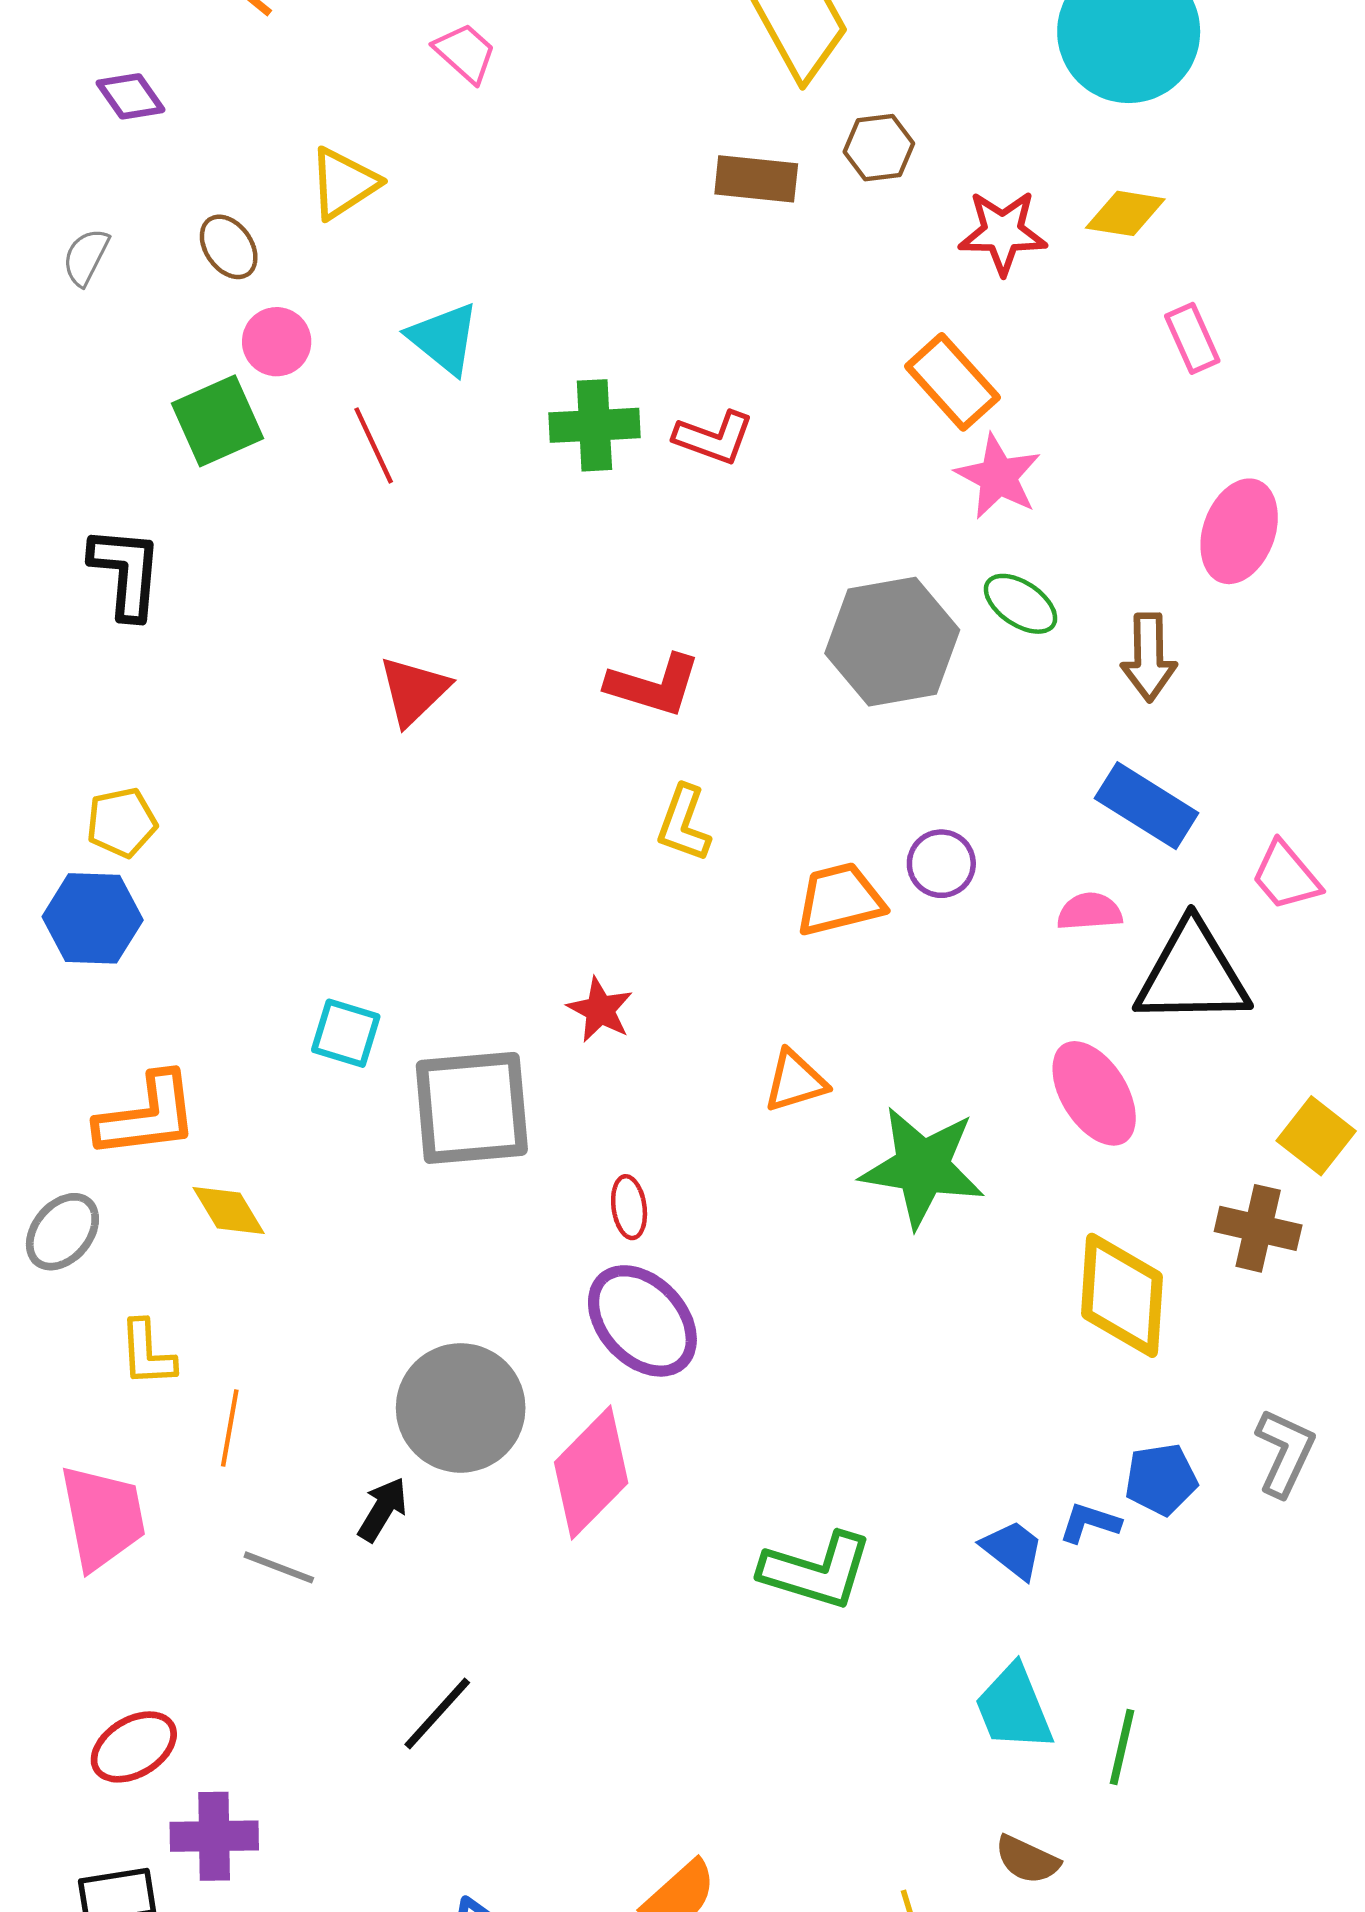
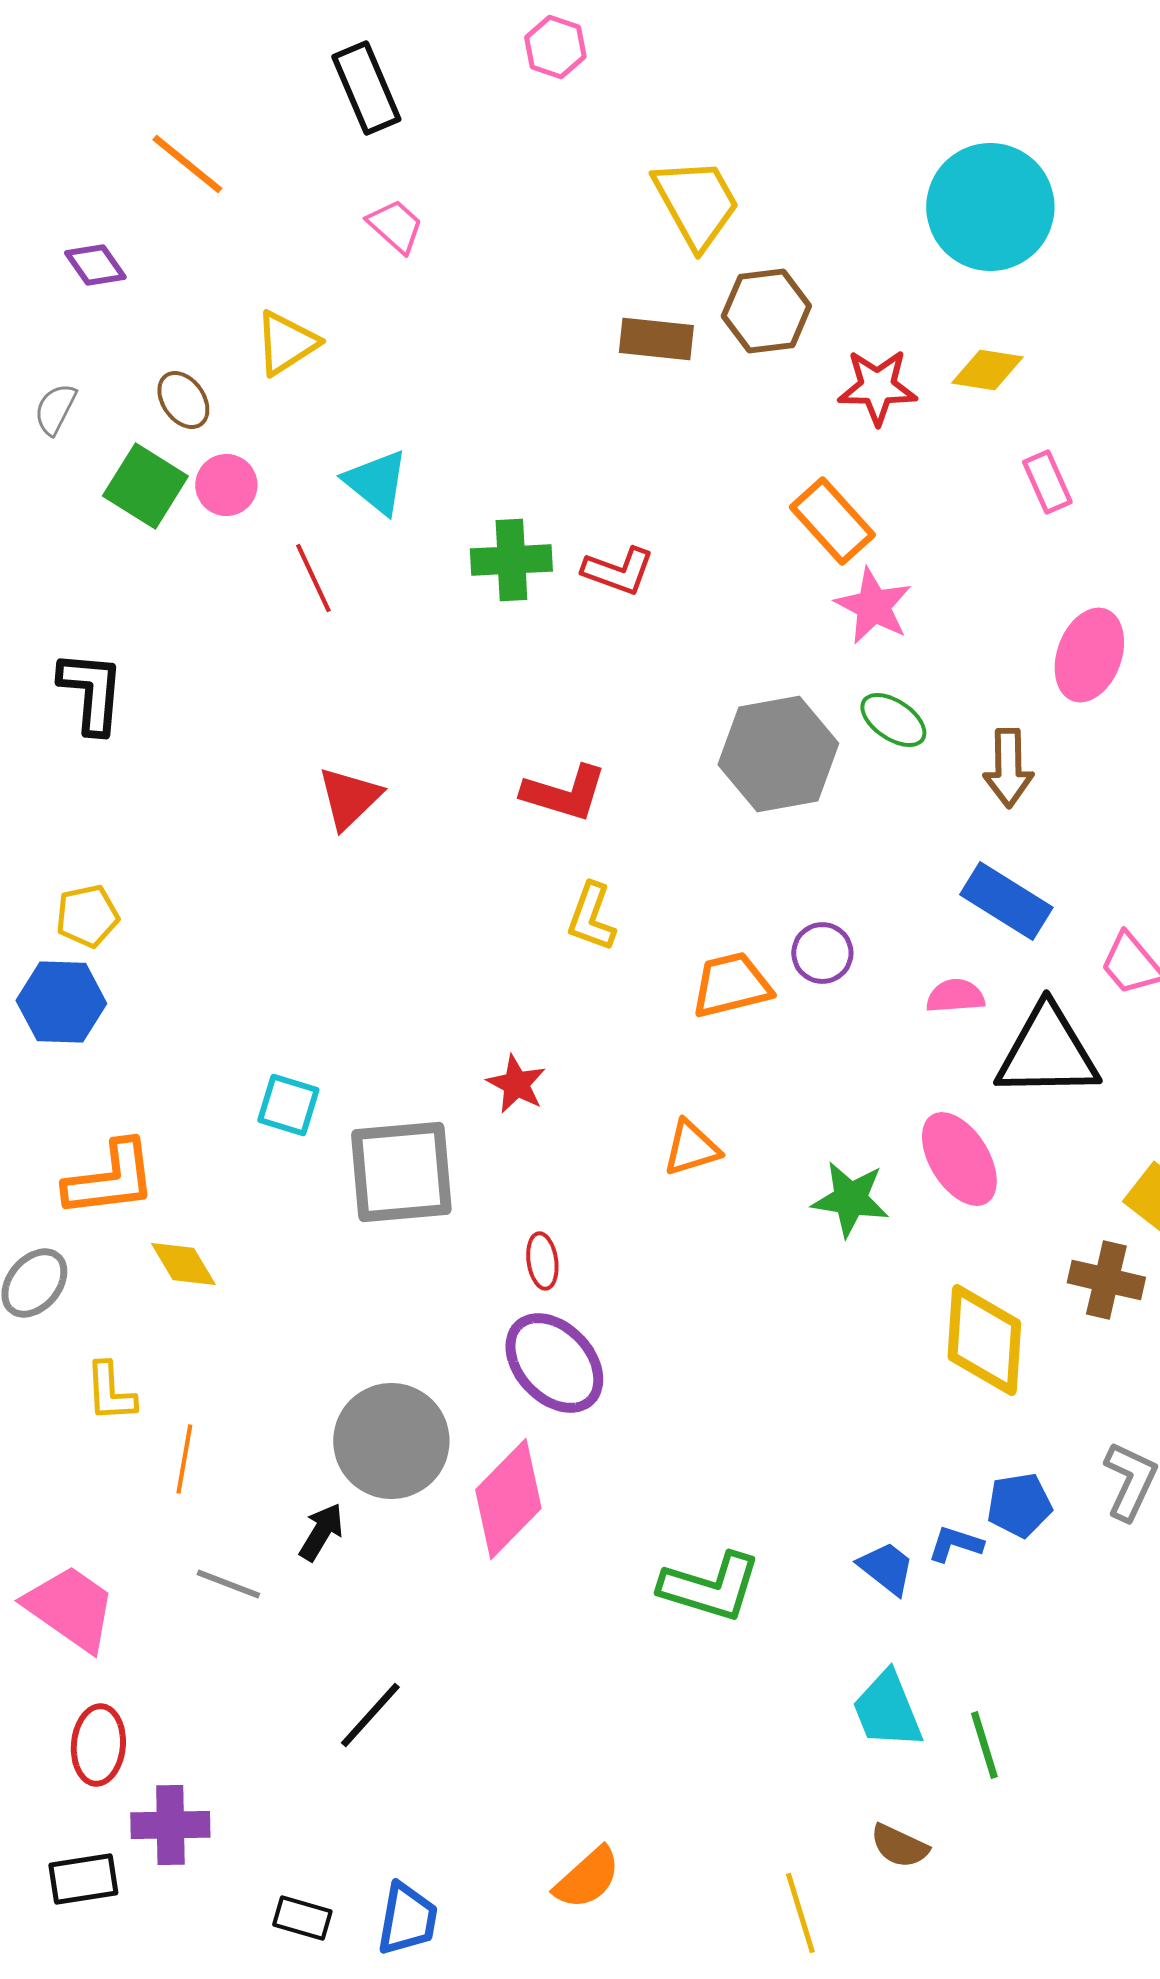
brown hexagon: (879, 148) -> (766, 311), size x1.4
green square: (217, 421) -> (145, 486), moved, turned -34
green star: (922, 1167) -> (850, 1199), moved, size x0.7
pink trapezoid: (103, 1517) -> (70, 1608), moved, turned -44
red ellipse: (134, 1747) -> (98, 1745), turned -54
green line: (1122, 1747) -> (984, 1745), turned -30

